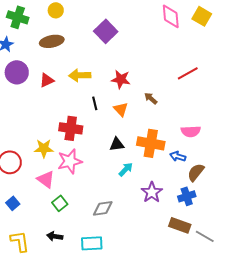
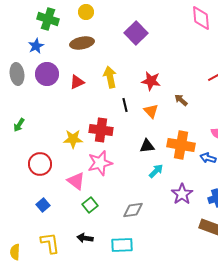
yellow arrow: (80, 75) -> (110, 77), turned 80
yellow star: (44, 148) -> (73, 139), moved

